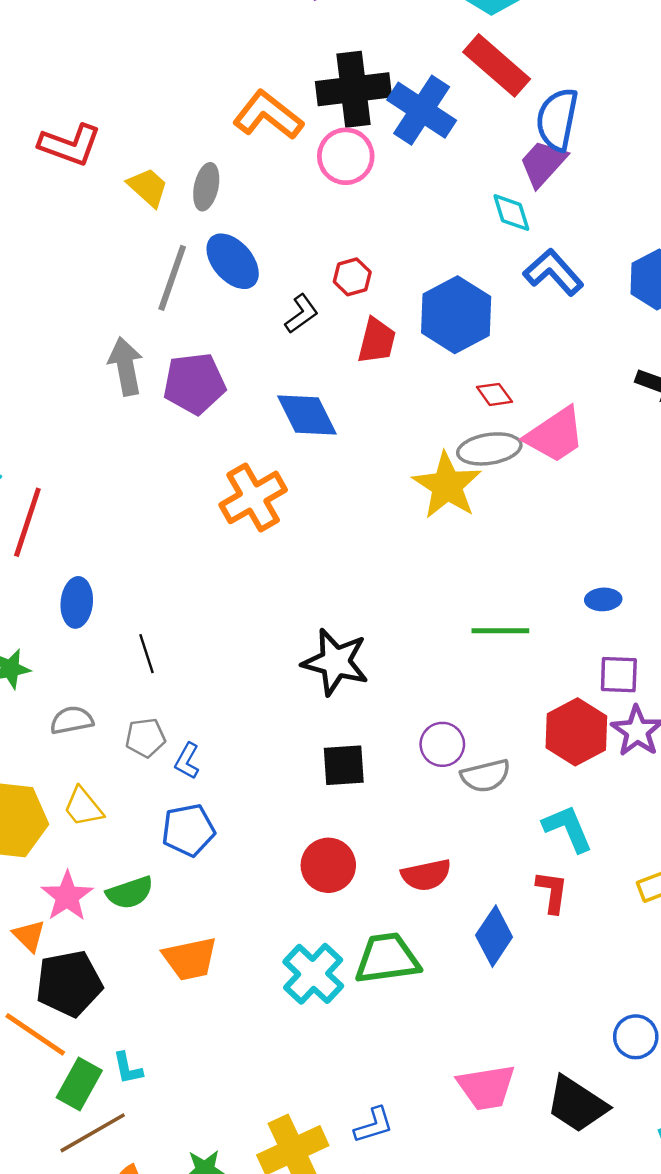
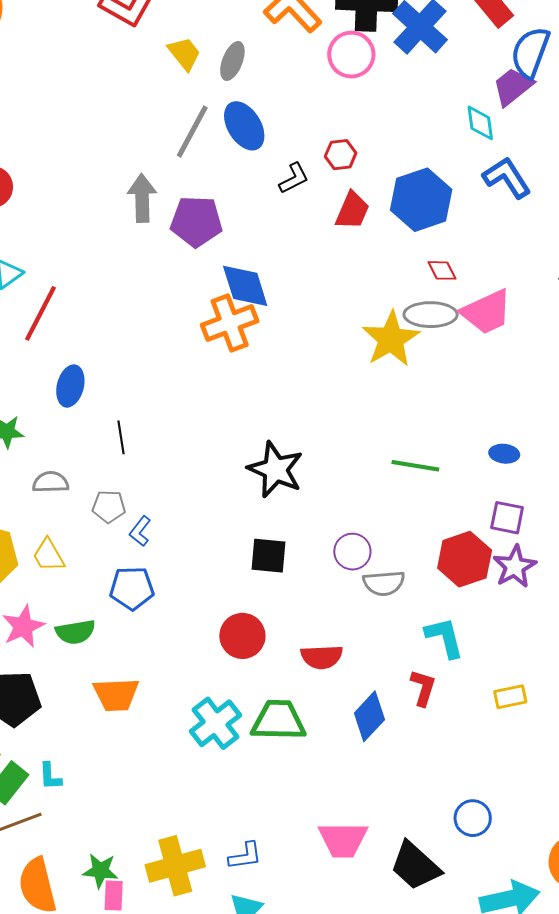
blue diamond: (307, 415) -> (245, 286), moved

